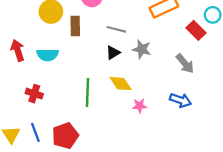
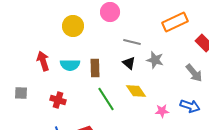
brown rectangle: (75, 26) -> (95, 68), moved
black triangle: (113, 53) -> (129, 63), turned -48
green line: (87, 92) -> (106, 99), turned -35
pink star: (140, 106) -> (162, 111), moved

